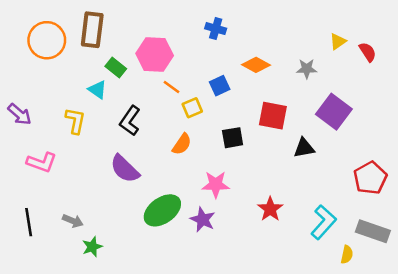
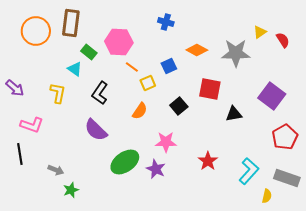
gray star: (307, 69) -> (236, 53), size x1.8
purple square: (334, 112) -> (272, 96), moved
black square: (233, 138) -> (179, 106), turned -30
black line: (29, 222) -> (20, 154), moved

